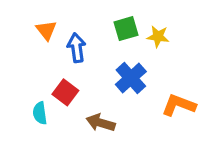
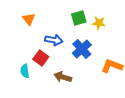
blue arrow: (77, 48) -> (54, 40), moved, turned 108

